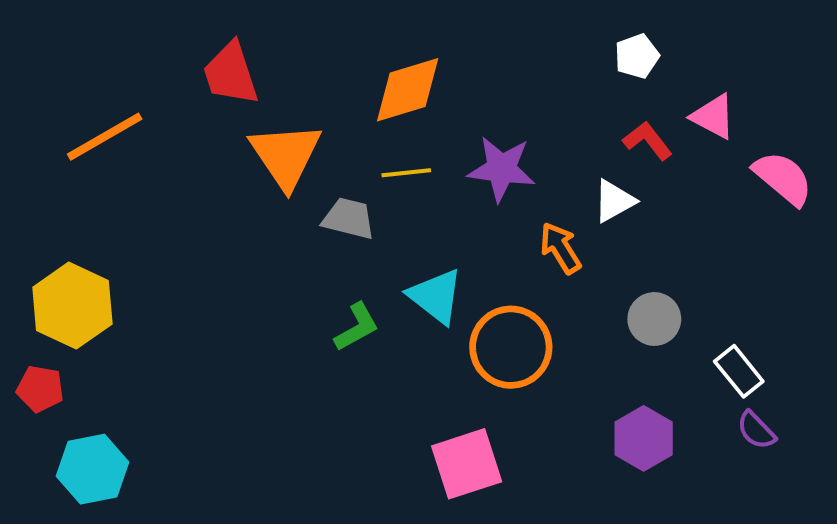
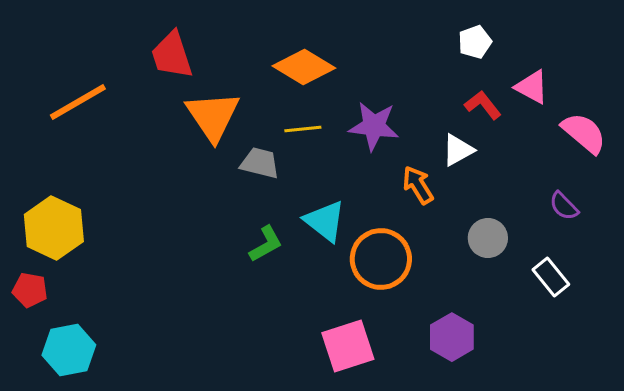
orange diamond: (408, 90) -> (304, 67), turned 48
purple semicircle: (756, 430) -> (564, 206), moved
purple hexagon: (644, 438) -> (452, 337), moved

